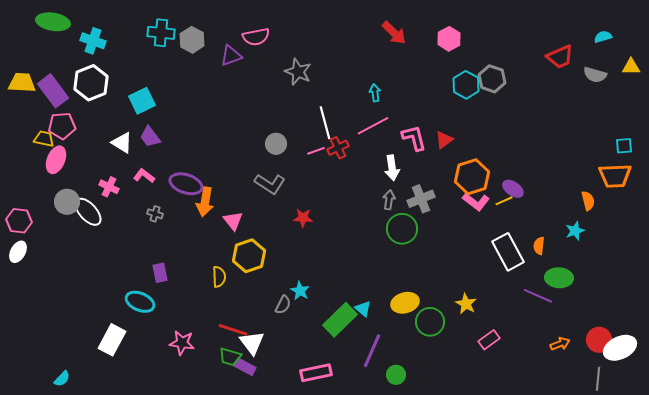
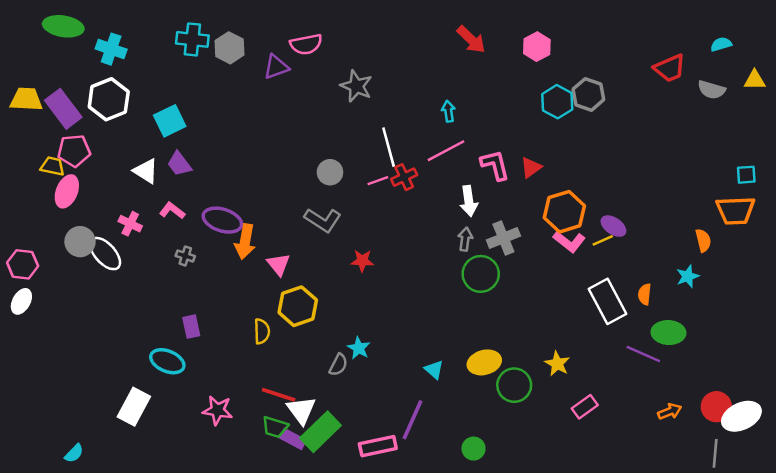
green rectangle: (340, 320) -> (320, 432), moved
purple line: (372, 351) -> (413, 420), moved

